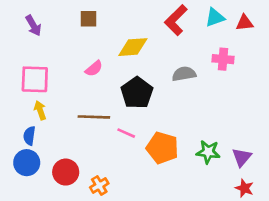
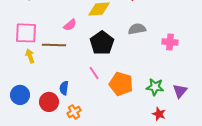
pink cross: (223, 59) -> (170, 42), moved
brown line: (94, 117) -> (54, 45), moved
pink line: (126, 133) -> (94, 73), turned 32
blue semicircle: (29, 136) -> (64, 88), moved
red star: (244, 188) -> (159, 114), moved

